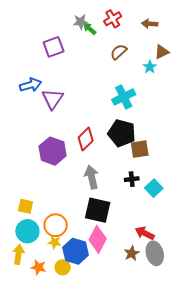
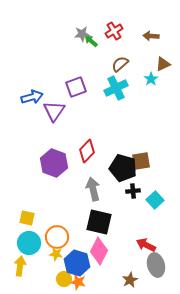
purple square: (54, 47) -> (76, 87), moved
cyan cross: (124, 97) -> (116, 88), moved
black pentagon: (122, 133) -> (123, 168), moved
brown star: (132, 253) -> (130, 280), moved
orange star: (38, 267) -> (78, 282), moved

